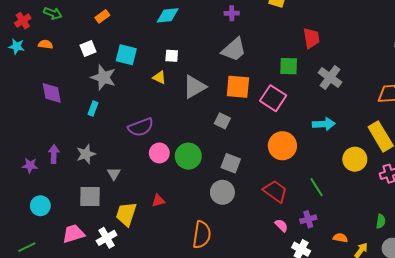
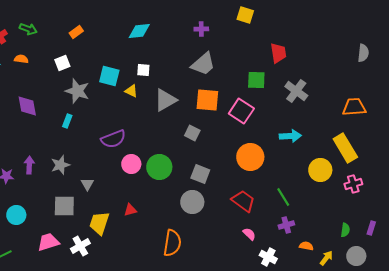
cyan square: (126, 55) -> (109, 76), moved
purple cross: (308, 219) -> (286, 225), moved

